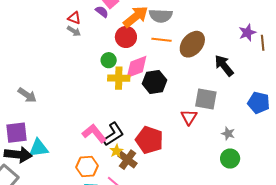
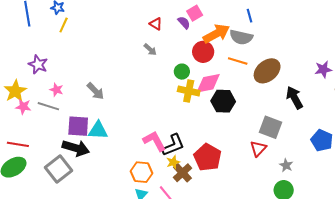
gray arrow: (74, 31) -> (150, 49), moved
red triangle: (189, 117) -> (258, 148), moved
cyan triangle: (39, 148) -> (98, 130), moved

